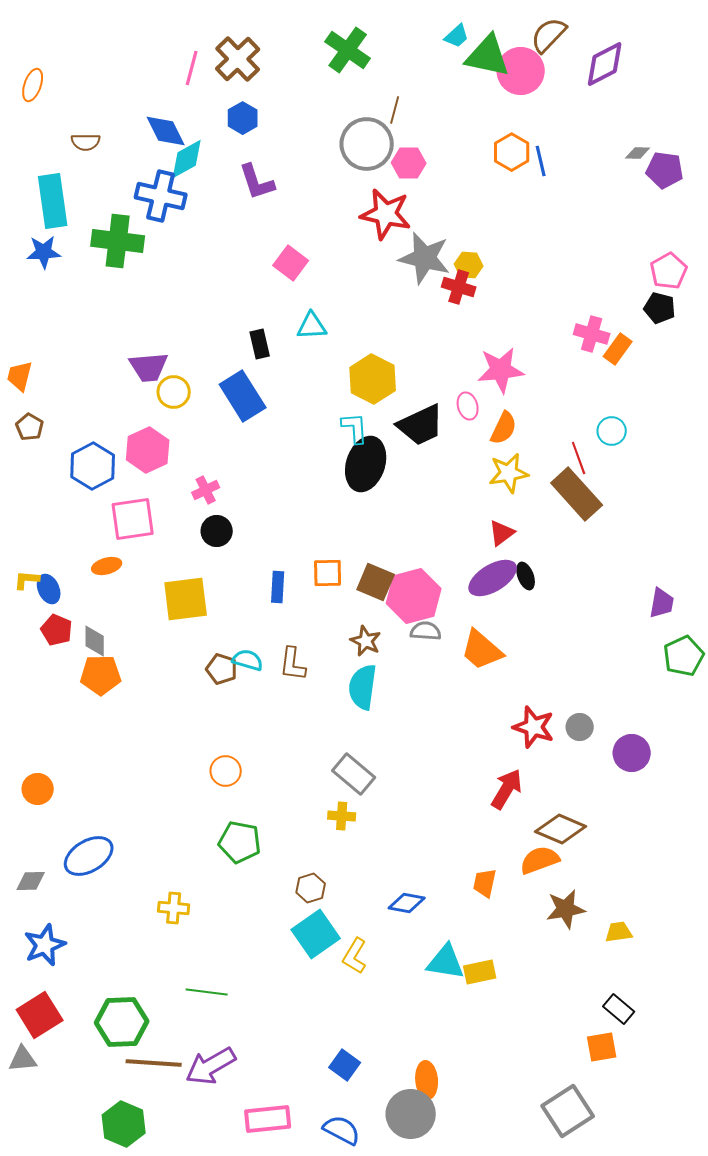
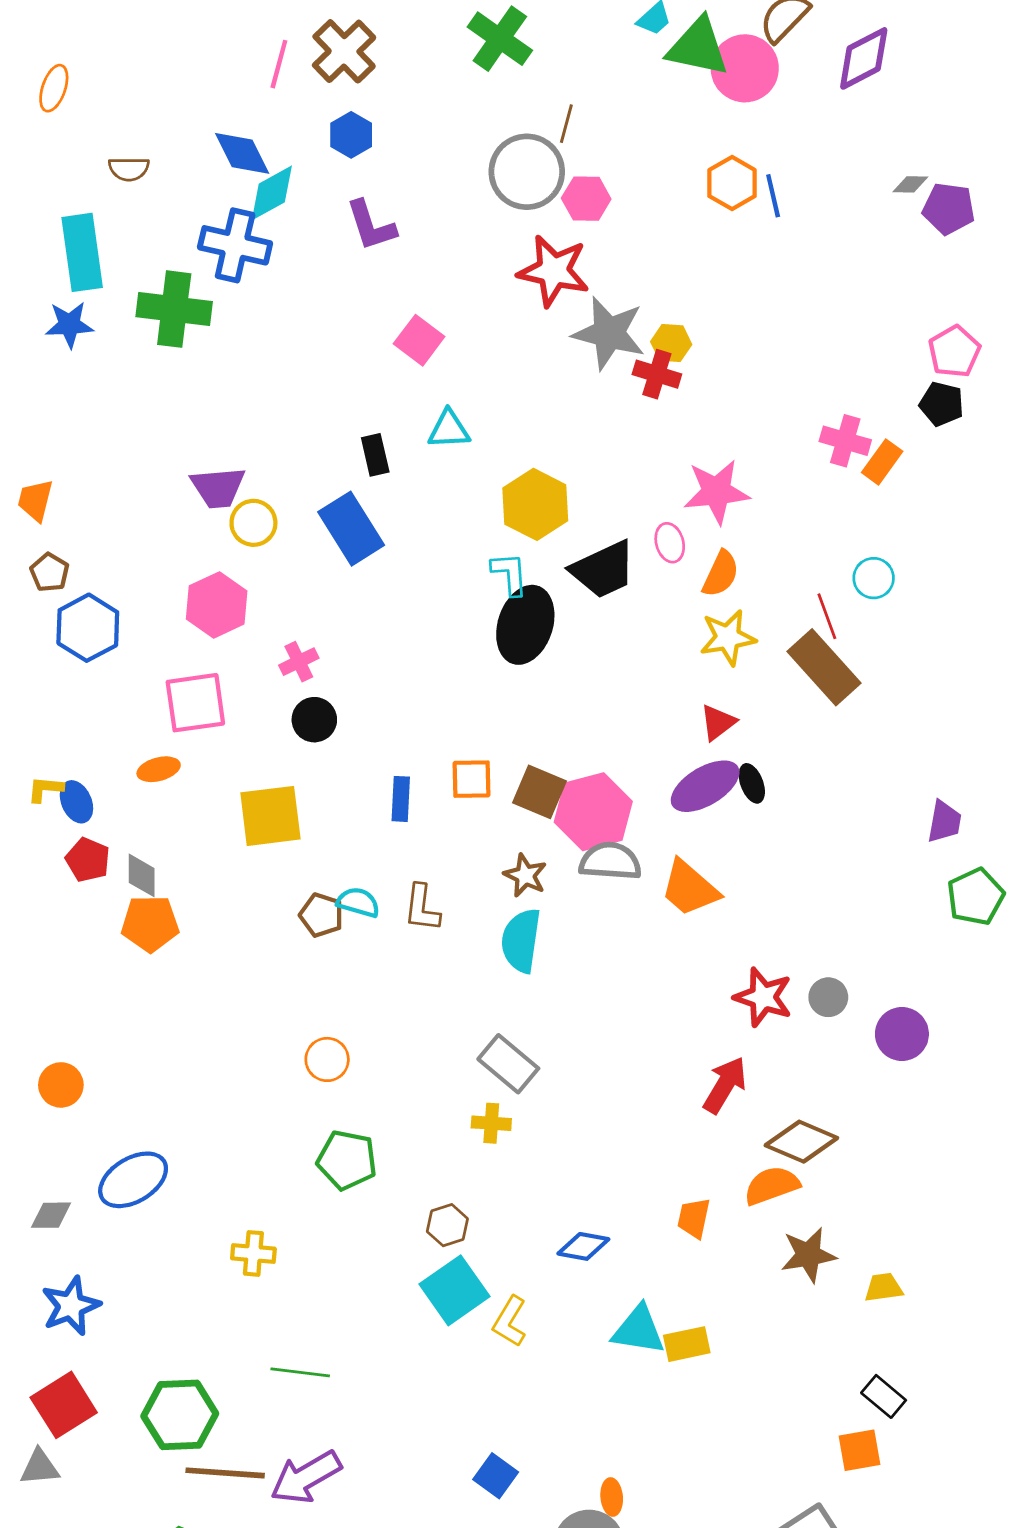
blue hexagon: (93, 466) -> (88, 628), moved
gray semicircle: (426, 631) -> (610, 861), size x1.4
orange ellipse: (427, 1080) -> (612, 1497), size x0.7

